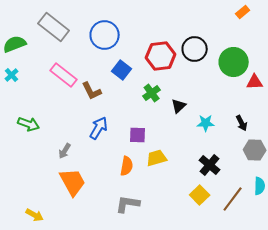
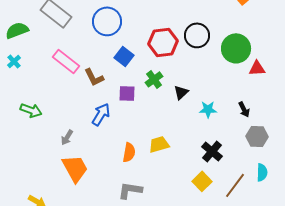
purple square: (138, 135) -> (127, 93), moved

